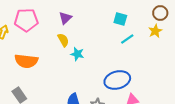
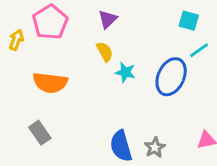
pink pentagon: (26, 20) -> (50, 22), turned -30
blue ellipse: (117, 80) -> (171, 77), moved, turned -50

